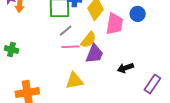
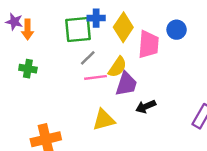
green cross: (11, 49) -> (28, 69), moved
black arrow: (125, 68) -> (146, 107), moved

